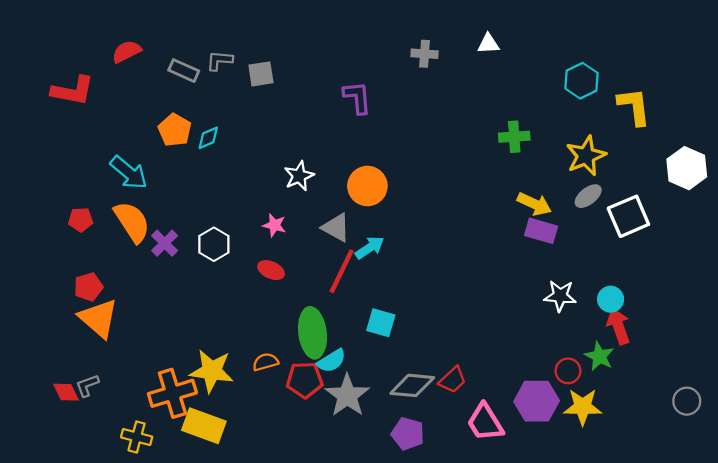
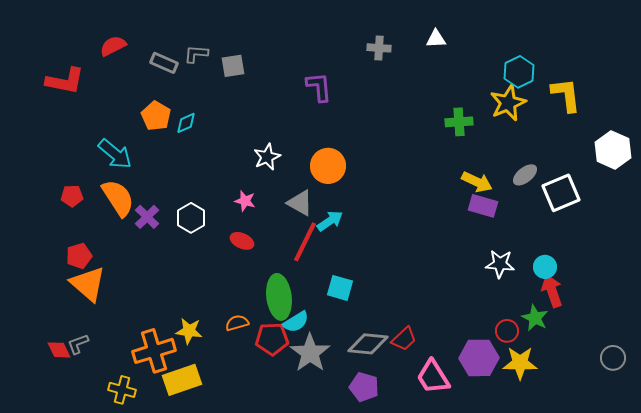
yellow star: (586, 156) -> (508, 103), moved
yellow star: (212, 371) -> (189, 331), size x0.7
yellow rectangle: (204, 426) -> (182, 380), turned -39

